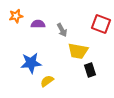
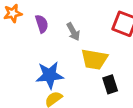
purple semicircle: (38, 24) -> (42, 24), turned 72
blue star: (31, 63) -> (50, 75), moved

